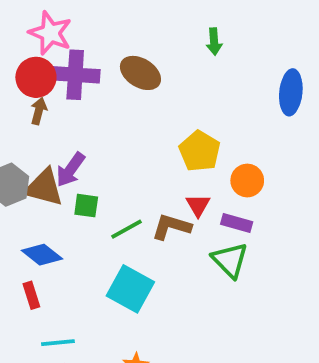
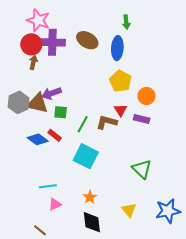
blue ellipse: (291, 92) -> (117, 48), moved
purple arrow: (71, 170) -> (51, 93), turned 36
green line: (127, 229) -> (83, 124), turned -30
green triangle: (230, 260) -> (142, 169), moved
red rectangle: (31, 295) -> (55, 135), moved, turned -32

